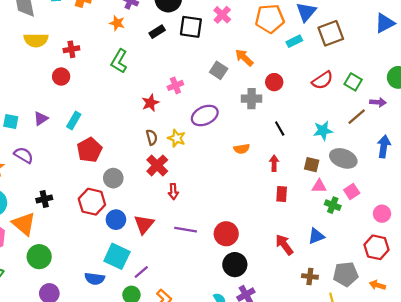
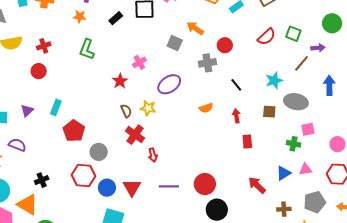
pink triangle: (319, 186) -> (305, 169), moved
pink square: (352, 191) -> (308, 129), turned 32

